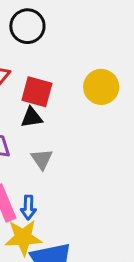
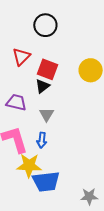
black triangle: (32, 117) -> (42, 86), turned -35
blue arrow: (28, 207) -> (42, 140), moved

